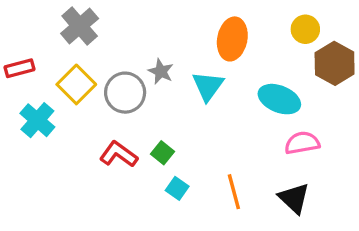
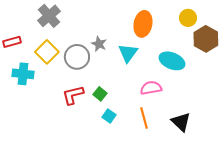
cyan cross: (37, 120) -> (23, 74), turned -35
pink semicircle: (302, 143) -> (151, 88), moved
red L-shape: (119, 154) -> (73, 95), turned -50

